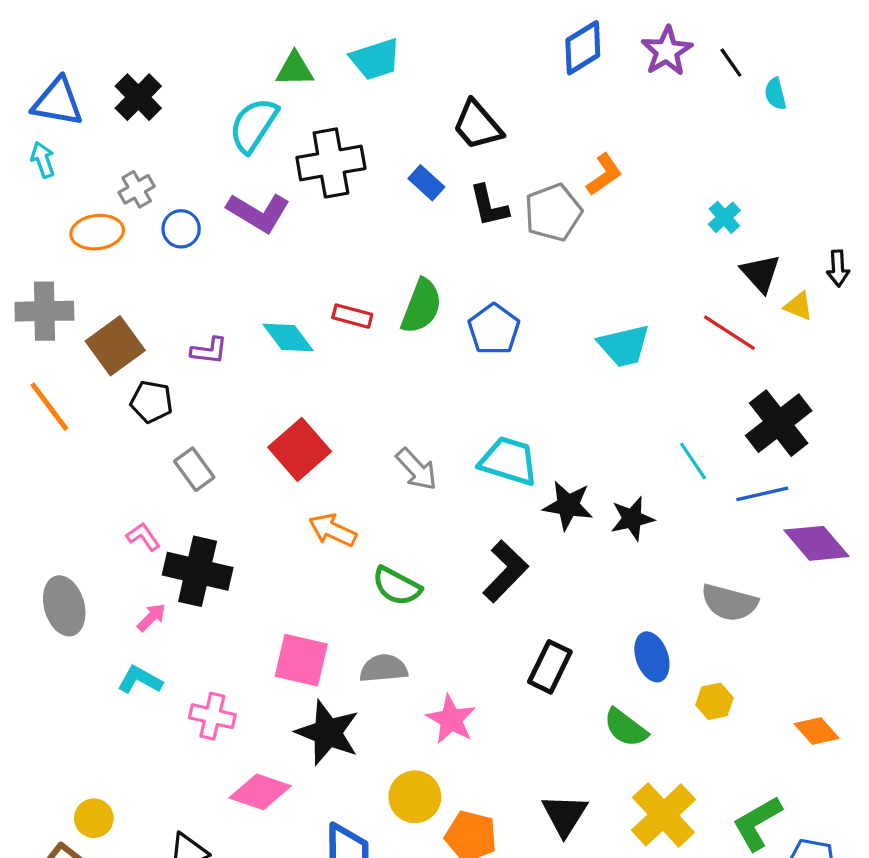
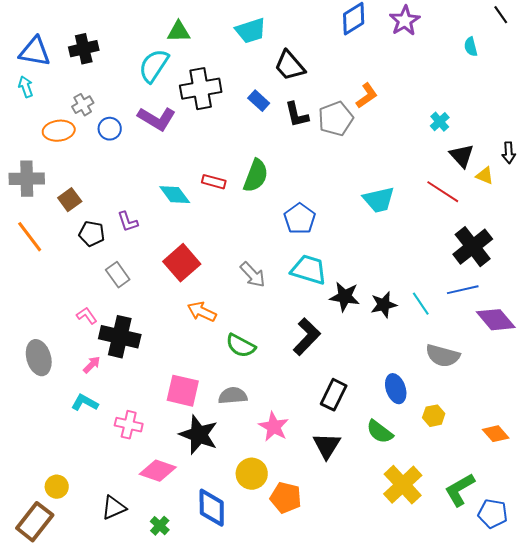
cyan trapezoid: (375, 59) -> (251, 31), moved
black line: (731, 63) -> (501, 15), moved
black cross: (138, 97) -> (84, 49), turned 32
blue pentagon: (494, 329) -> (300, 219), moved
brown square: (115, 346) -> (70, 200), size x0.7
purple L-shape: (209, 351) -> (128, 222), moved, turned 65
cyan line: (693, 461) -> (421, 304), moved
black triangle: (565, 815) -> (327, 446), moved

